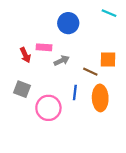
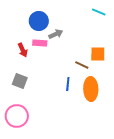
blue circle: (68, 23) -> (39, 21), moved
gray arrow: (62, 61) -> (56, 34), moved
pink circle: (48, 108) -> (17, 116), moved

